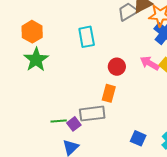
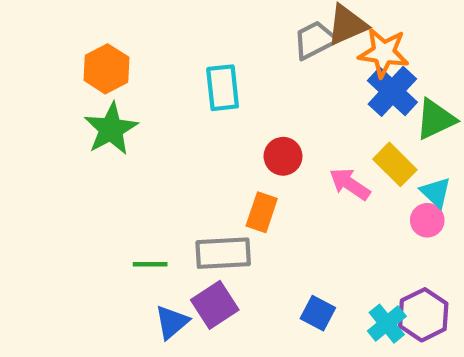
pink arrow: (150, 63) -> (350, 184), moved
purple square: (74, 124) -> (215, 305), moved, size x1.5

